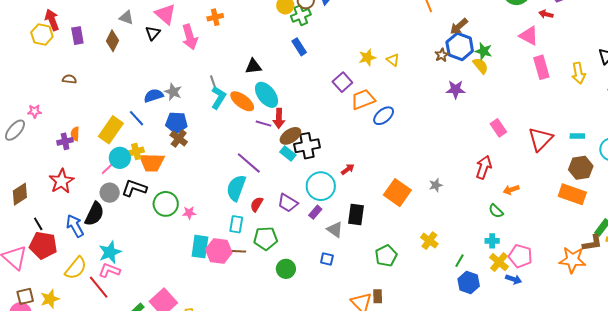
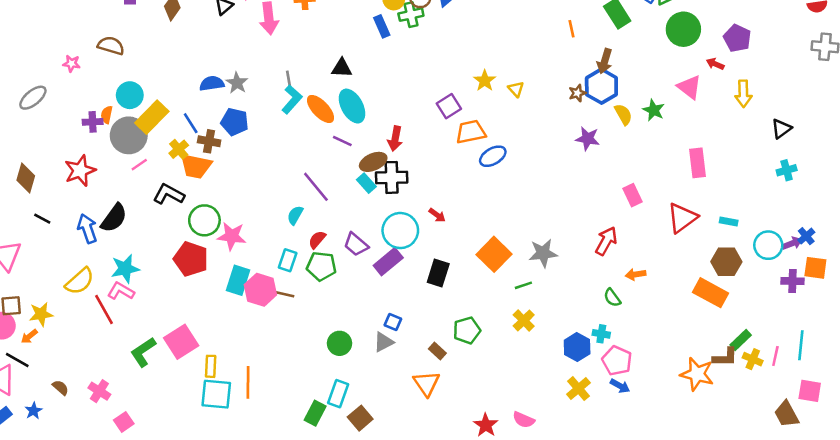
brown arrow: (459, 26) -> (605, 61), turned -42
blue rectangle: (299, 47) -> (382, 26), moved
green star: (484, 51) -> (654, 110), moved
yellow star: (367, 57) -> (485, 81), turned -30
pink rectangle: (541, 67) -> (698, 163), moved
yellow arrow: (579, 73) -> (743, 94), moved
brown semicircle: (69, 79) -> (111, 46), size x1.5
pink star: (35, 111) -> (72, 63), moved
blue line: (136, 118) -> (191, 123), moved
red arrow: (279, 118) -> (395, 139), moved
brown cross: (179, 138) -> (209, 141), moved, turned -36
yellow cross: (136, 152) -> (179, 149), turned -35
cyan circle: (120, 158) -> (130, 95), moved
red arrow: (348, 169) -> (437, 215), turned 64
gray star: (436, 185) -> (543, 253), size x1.6
cyan semicircle: (236, 188) -> (295, 215), size x0.6
gray circle: (110, 193) -> (129, 135), moved, size x1.5
brown diamond: (20, 194) -> (26, 178), turned -50
purple rectangle: (315, 212) -> (388, 262), size x1.6
pink star: (189, 213) -> (232, 236), size x1.6
black line: (38, 224) -> (42, 219), turned -40
gray triangle: (335, 230) -> (384, 342), moved, turned 48
green pentagon: (265, 238) -> (321, 266), moved
red pentagon: (43, 245) -> (191, 259), moved
pink pentagon: (520, 256) -> (617, 361), moved
green line: (459, 261) -> (523, 285), moved, turned 32
yellow cross: (499, 262) -> (578, 389), moved
green circle: (286, 269) -> (340, 343), moved
blue hexagon: (469, 283) -> (577, 347), moved
brown rectangle: (378, 296) -> (437, 351), moved, turned -56

